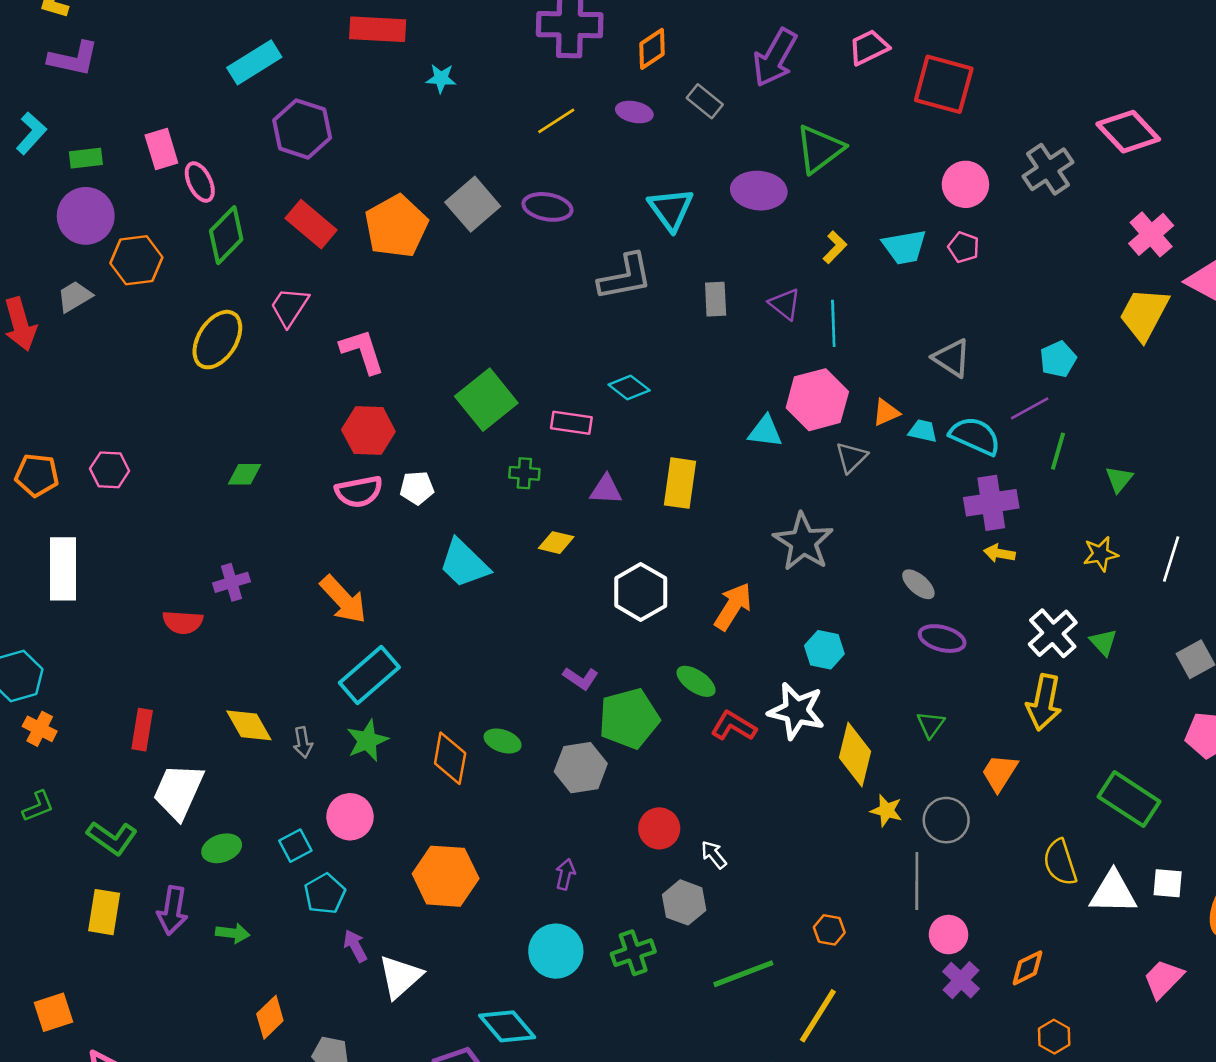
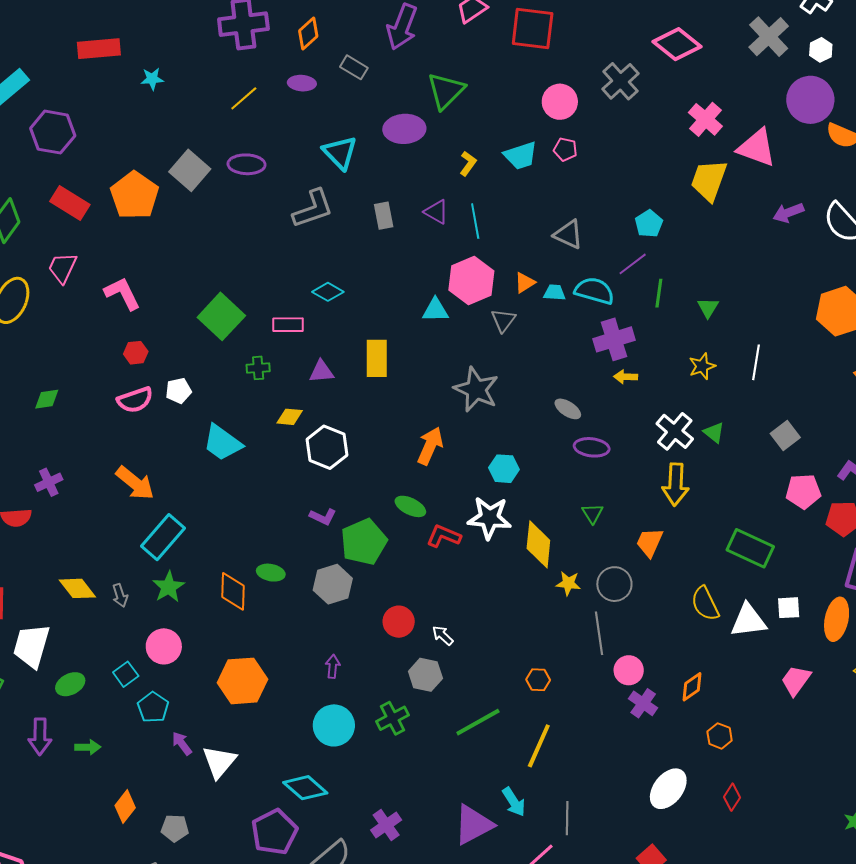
red hexagon: (368, 431) -> (136, 353), size x0.6
white hexagon: (641, 592) -> (327, 447), moved

